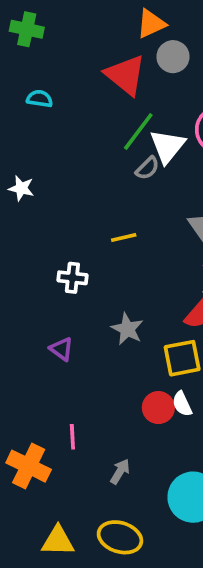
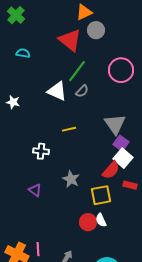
green cross: (27, 29) -> (16, 15), turned 30
white triangle: (168, 146) -> (57, 91), moved, turned -45
pink line: (72, 437) -> (38, 249), moved

